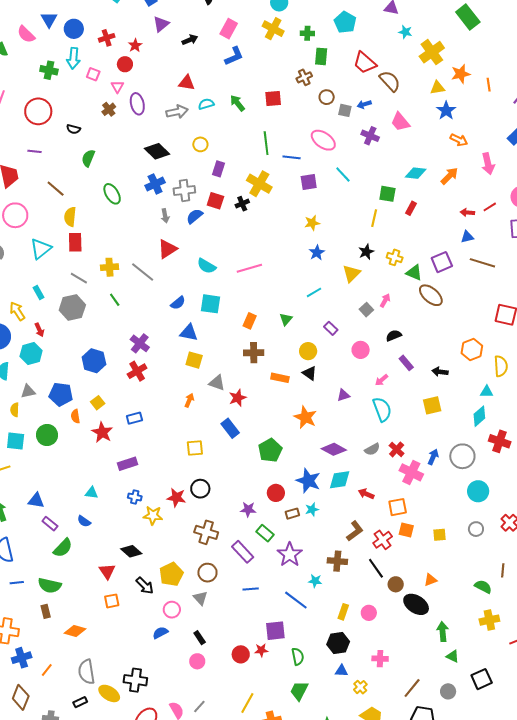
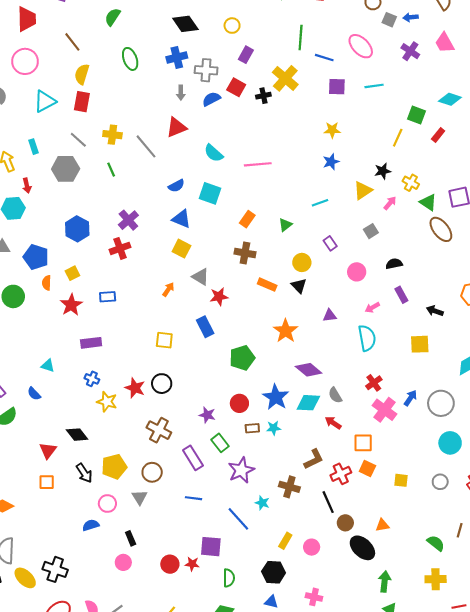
cyan line: (343, 175) -> (374, 86), turned -66
pink arrow: (385, 300) -> (390, 203), moved
gray semicircle: (372, 449) -> (335, 395), moved, turned 77

